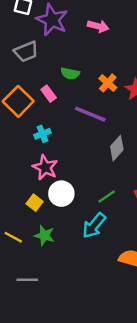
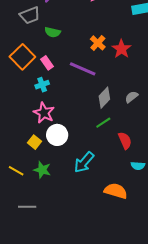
green semicircle: (70, 73) -> (53, 32), moved
pink rectangle: (49, 94) -> (47, 63), moved
green line: (107, 196) -> (103, 123), moved

